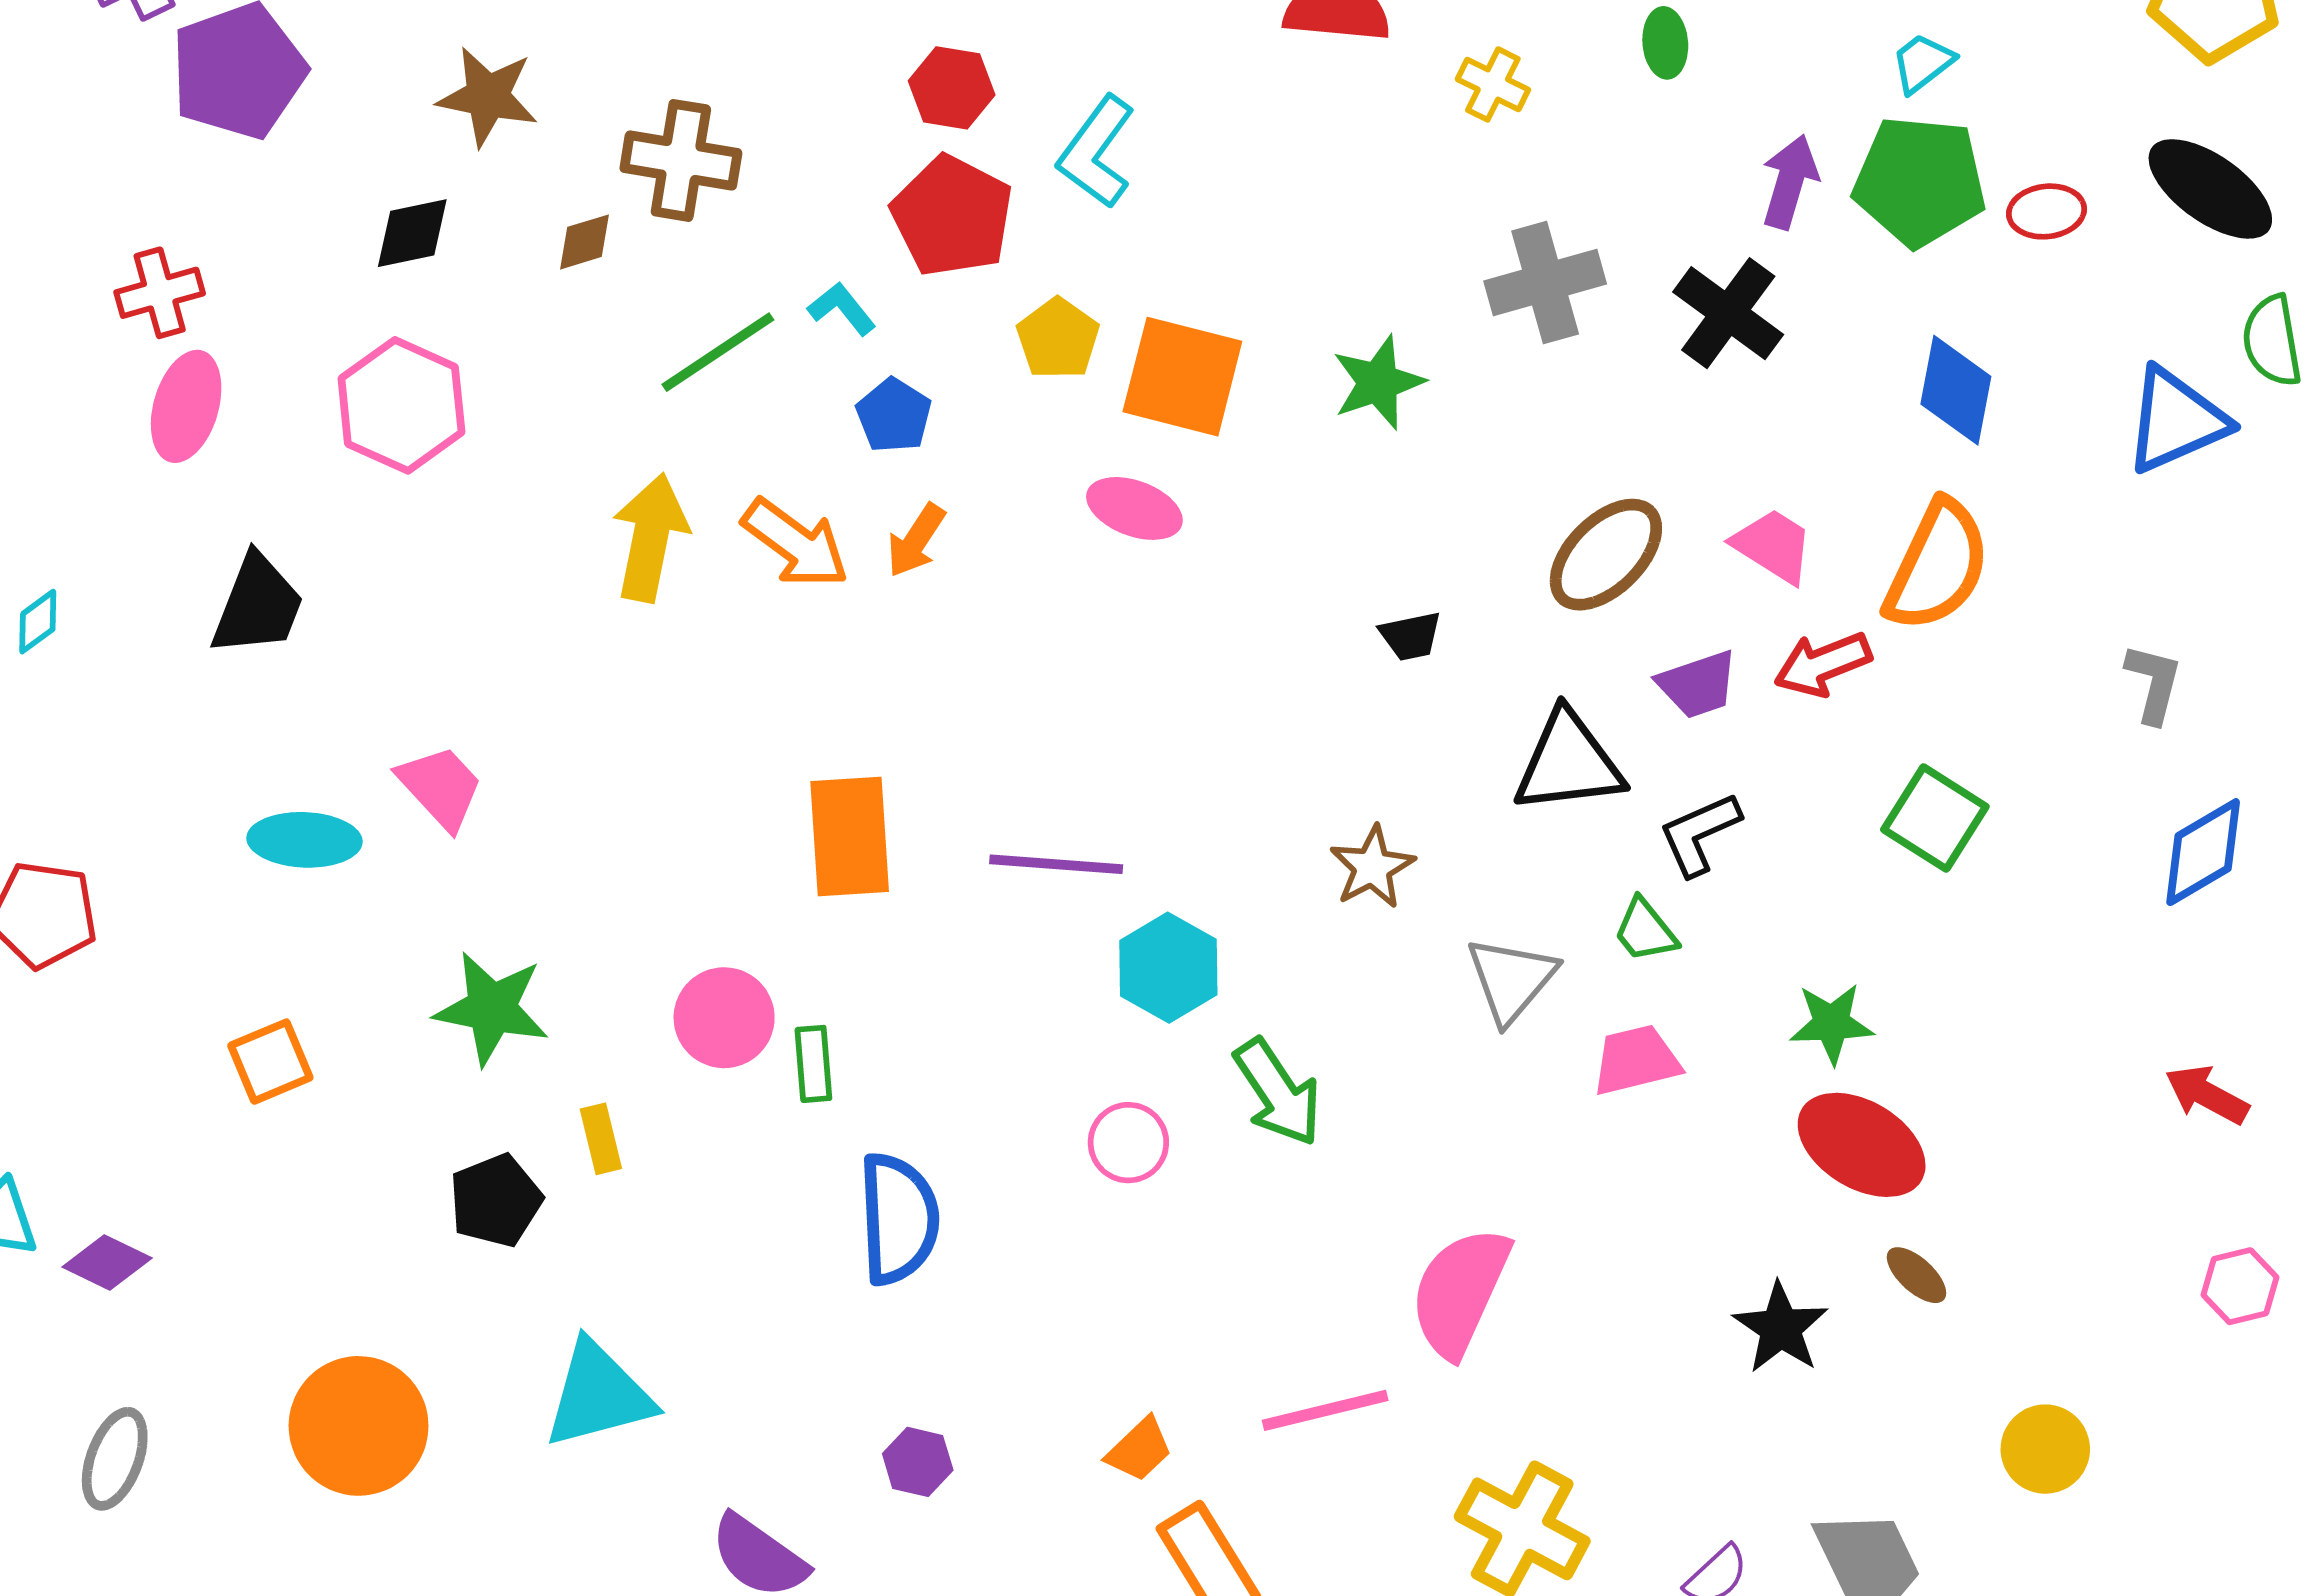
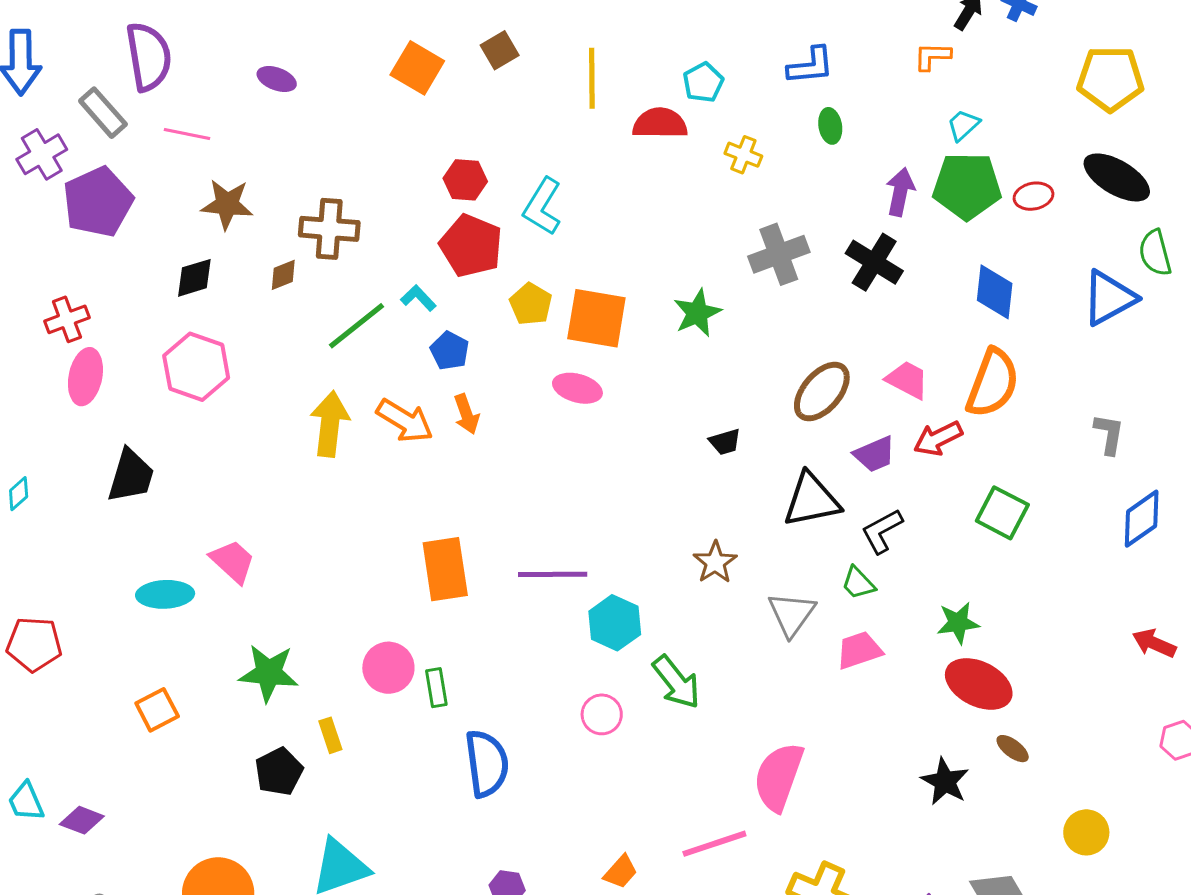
orange arrow: (916, 540) -> (466, 414), turned -48

